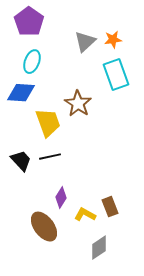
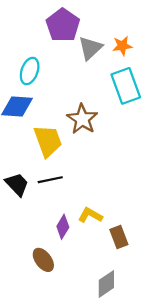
purple pentagon: (29, 22) -> (63, 25), moved
yellow L-shape: (85, 215) -> (90, 215), moved
brown ellipse: (44, 227) -> (43, 260), size x0.7

